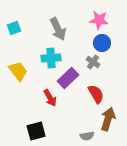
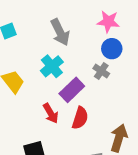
cyan cross: (51, 58) -> (52, 66), turned -36
red semicircle: (96, 94) -> (80, 118), moved, turned 48

